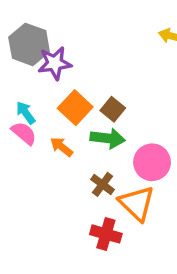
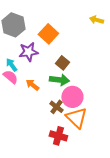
purple star: (55, 63) -> (28, 52), moved
orange square: (75, 108) -> (48, 34), moved
pink circle: (152, 162) -> (72, 97), moved

